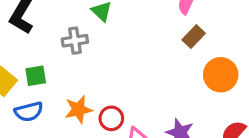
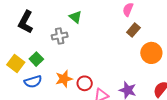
green square: (36, 76) -> (36, 59), turned -32

